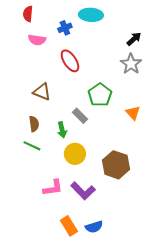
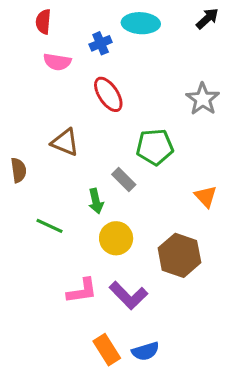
black arrow: (134, 39) -> (207, 19), moved
green pentagon: (100, 95) -> (155, 147), turned 30
orange triangle: (133, 113) -> (206, 196), moved
brown semicircle: (34, 124) -> (19, 170), moved

